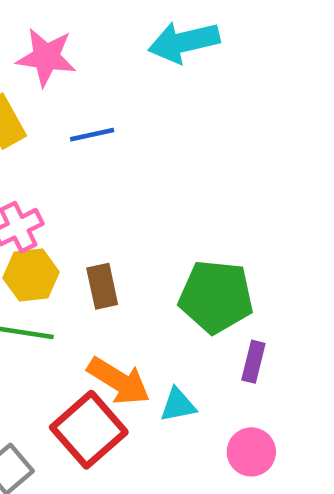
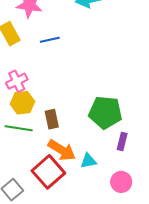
brown rectangle: (102, 286) -> (52, 119), moved

